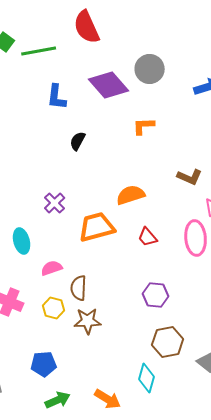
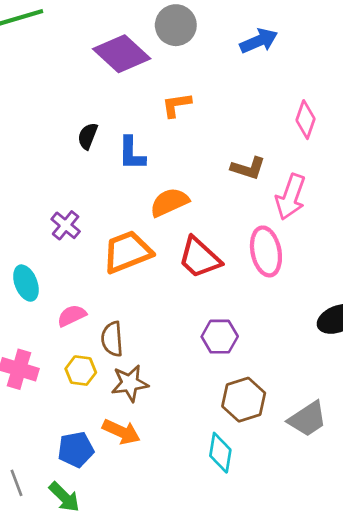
blue L-shape: (57, 97) -> (132, 153), moved
red trapezoid: (148, 237) -> (199, 258), size x1.6
orange arrow: (108, 399) -> (121, 432), moved
green arrow: (58, 400) -> (64, 497), moved, turned 75

